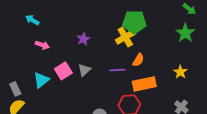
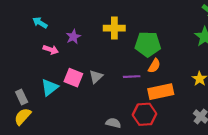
green pentagon: (134, 22) -> (148, 44), moved
yellow cross: (125, 37) -> (114, 28), moved, turned 30
purple star: (83, 39) -> (73, 37), moved
pink square: (63, 71) -> (73, 78), turned -36

